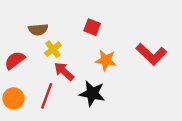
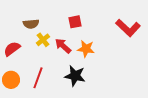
red square: (92, 27) -> (75, 22), turned -32
red L-shape: (151, 54) -> (128, 28), moved
red arrow: (64, 71) -> (63, 46), moved

